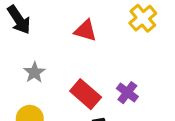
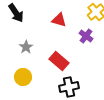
purple cross: (127, 93) -> (86, 36), moved

